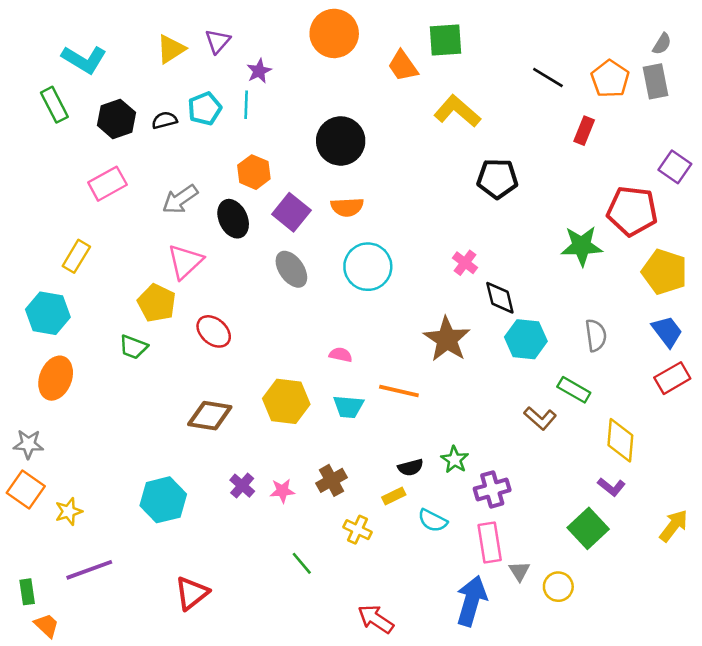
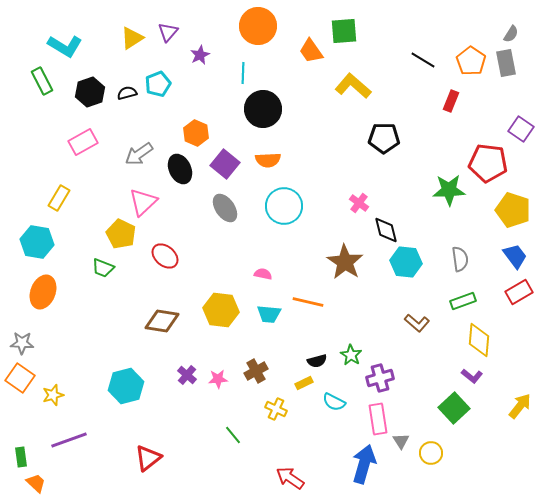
cyan line: (246, 105) -> (243, 73), moved
green rectangle: (574, 390) -> (463, 301), moved, turned -50

